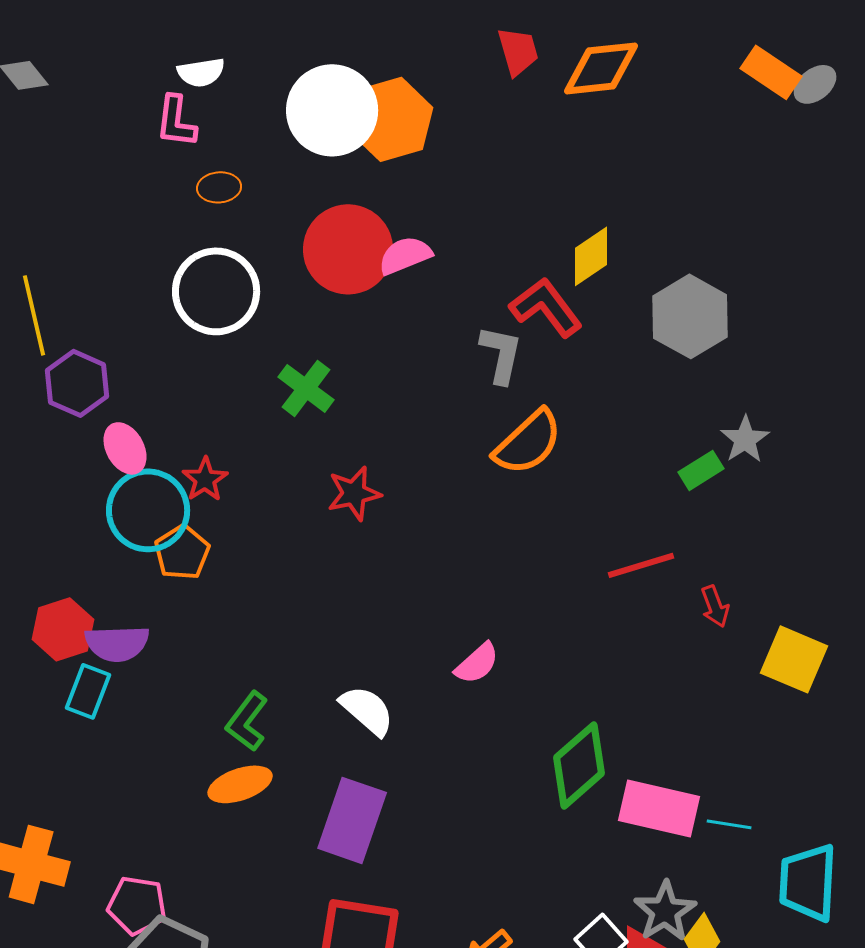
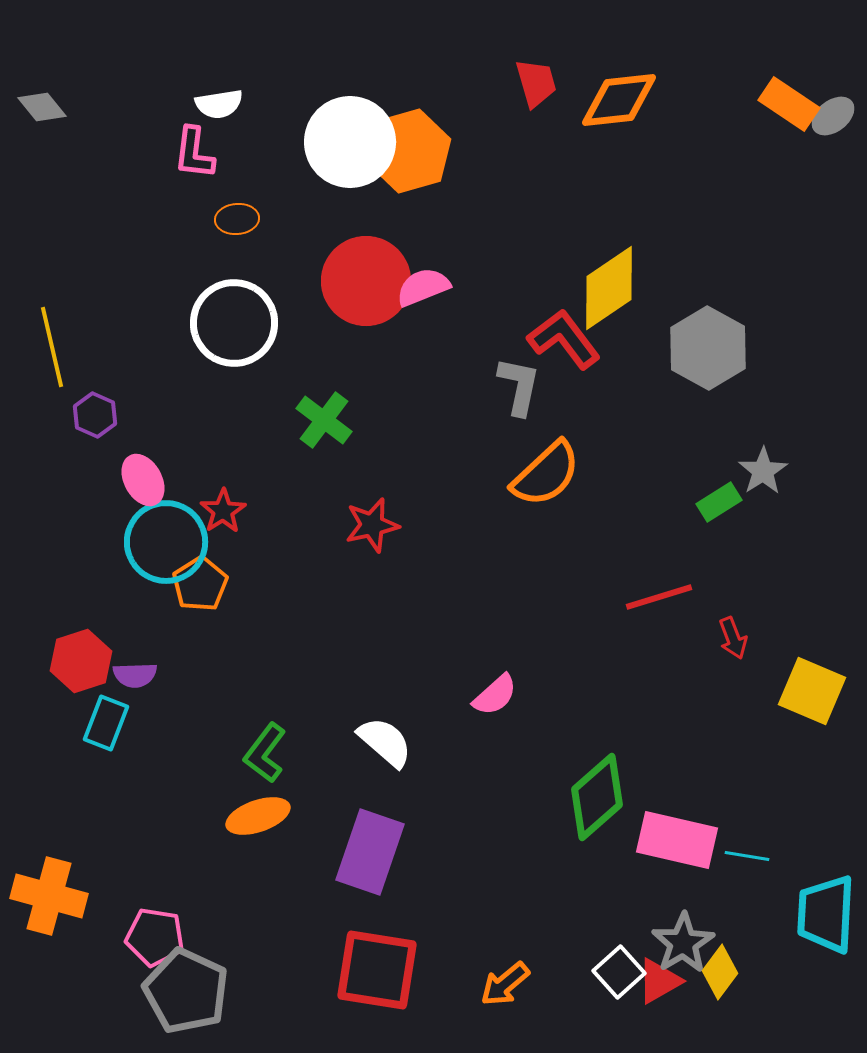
yellow diamond: (591, 256) -> (609, 288), size x1.4
purple hexagon: (77, 383) -> (95, 415), size x0.7
purple semicircle: (117, 643) -> (135, 675), size x0.7

